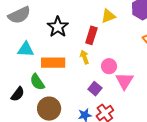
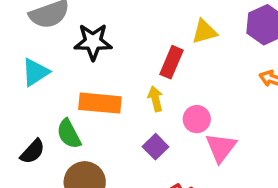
black star: (58, 27) -> (93, 42), moved, turned 30
cyan triangle: (26, 49) -> (35, 72), moved, turned -42
purple square: (95, 89) -> (155, 147), moved

